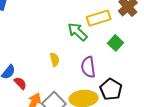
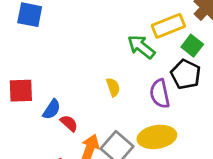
green square: (115, 43) -> (192, 46), moved
black pentagon: (111, 89) -> (186, 74), moved

